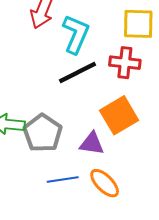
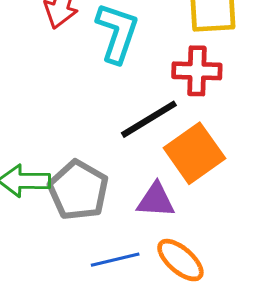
black line: (78, 72) -> (149, 119), moved

